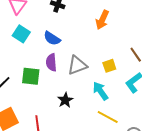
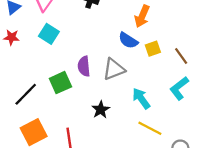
blue semicircle: (52, 38) -> (128, 40), moved
yellow square: (109, 66) -> (153, 49), moved
green square: (31, 76) -> (60, 83), turned -30

